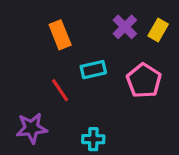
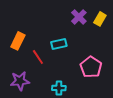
orange rectangle: (60, 35) -> (18, 41), moved, turned 48
pink pentagon: (144, 81) -> (91, 67), moved

